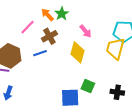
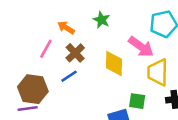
green star: (62, 14) -> (102, 20), moved
pink arrow: (86, 31) -> (141, 47), moved, size x1.5
yellow trapezoid: (115, 49) -> (158, 72), moved

